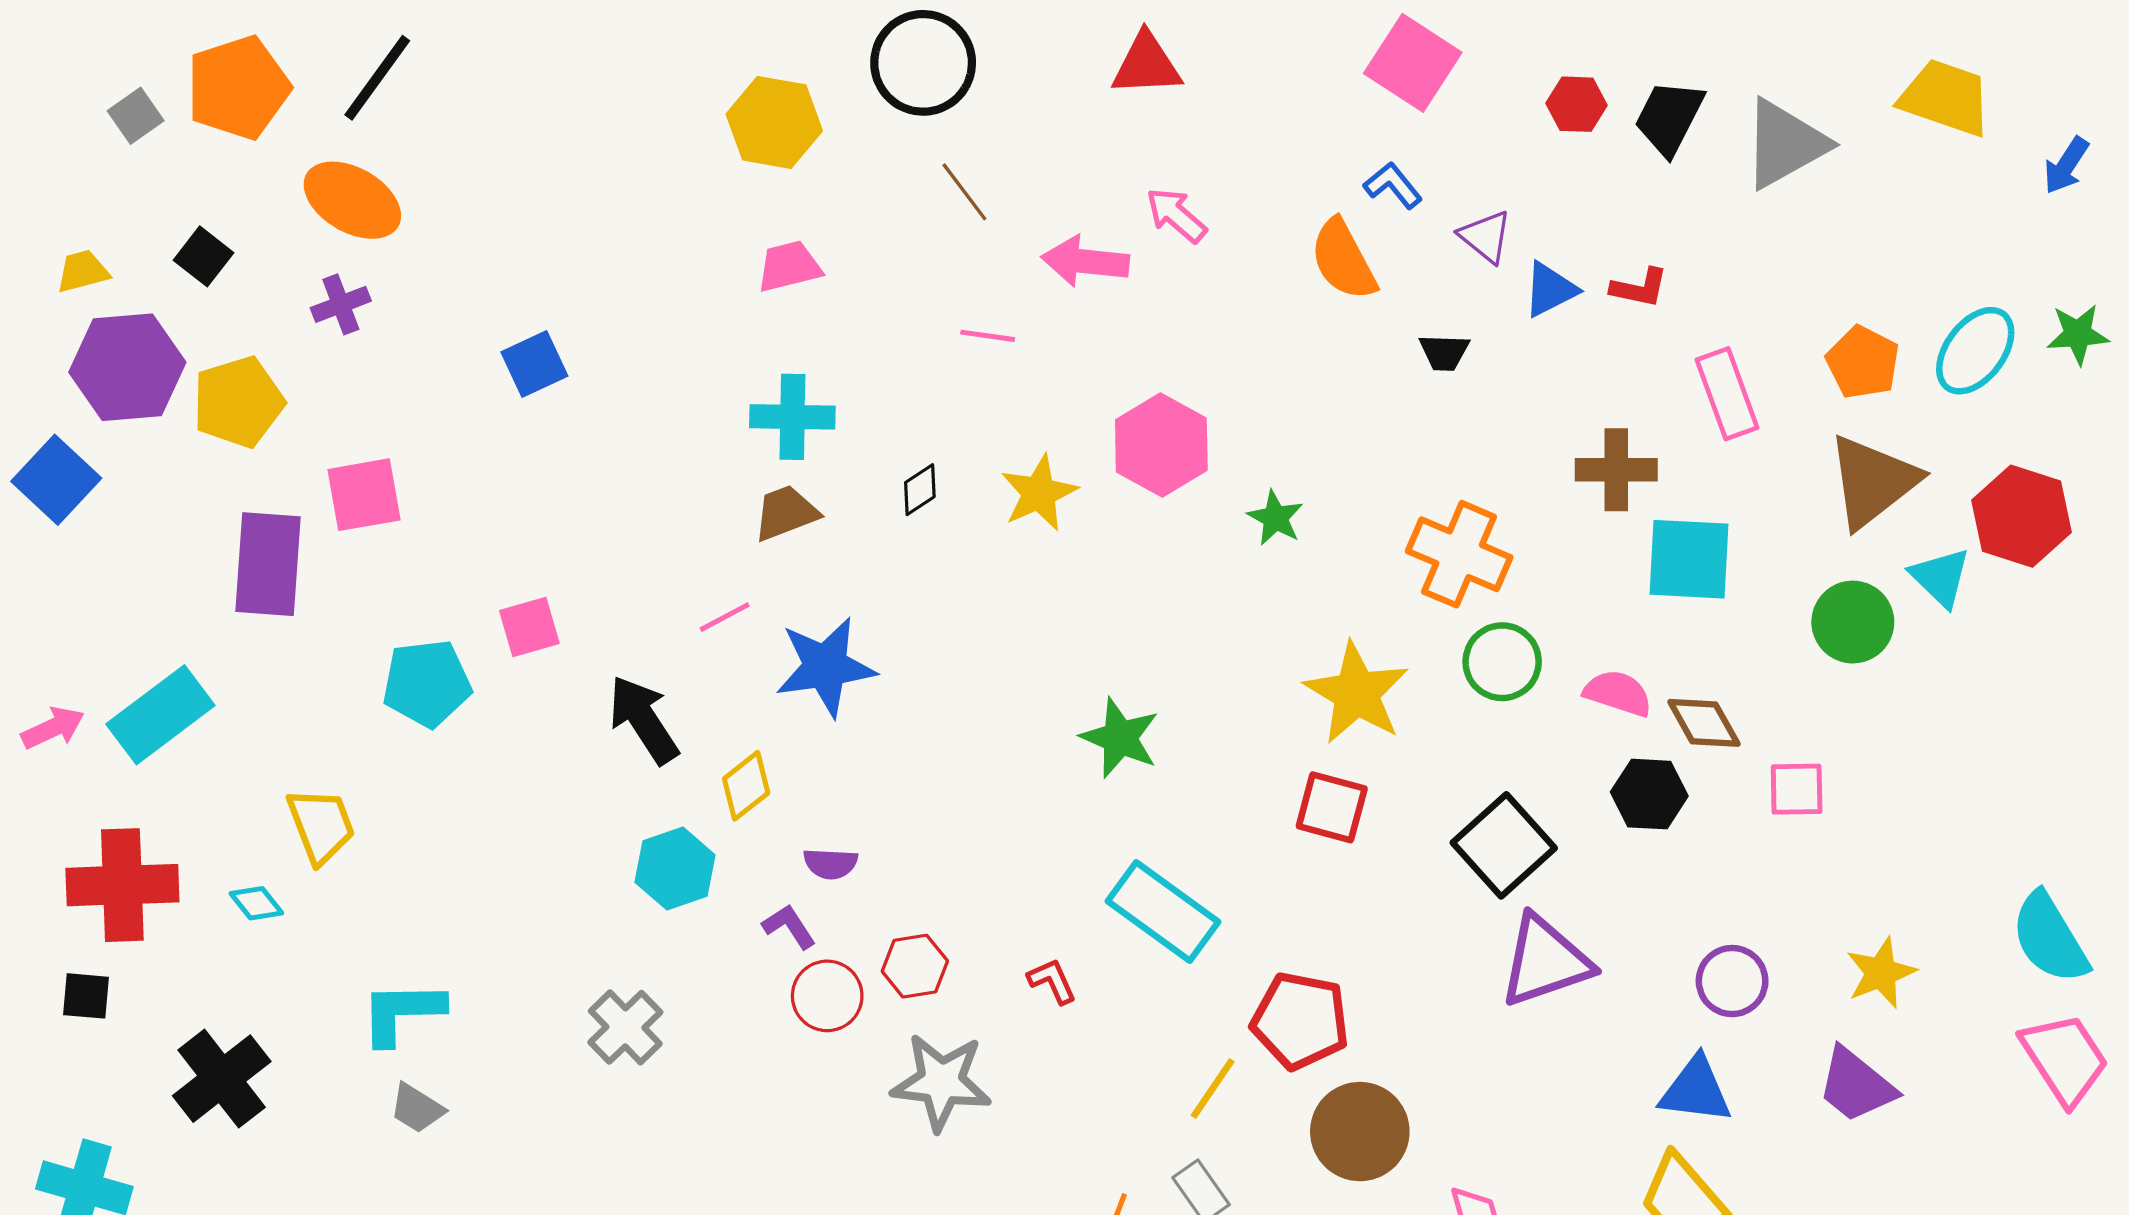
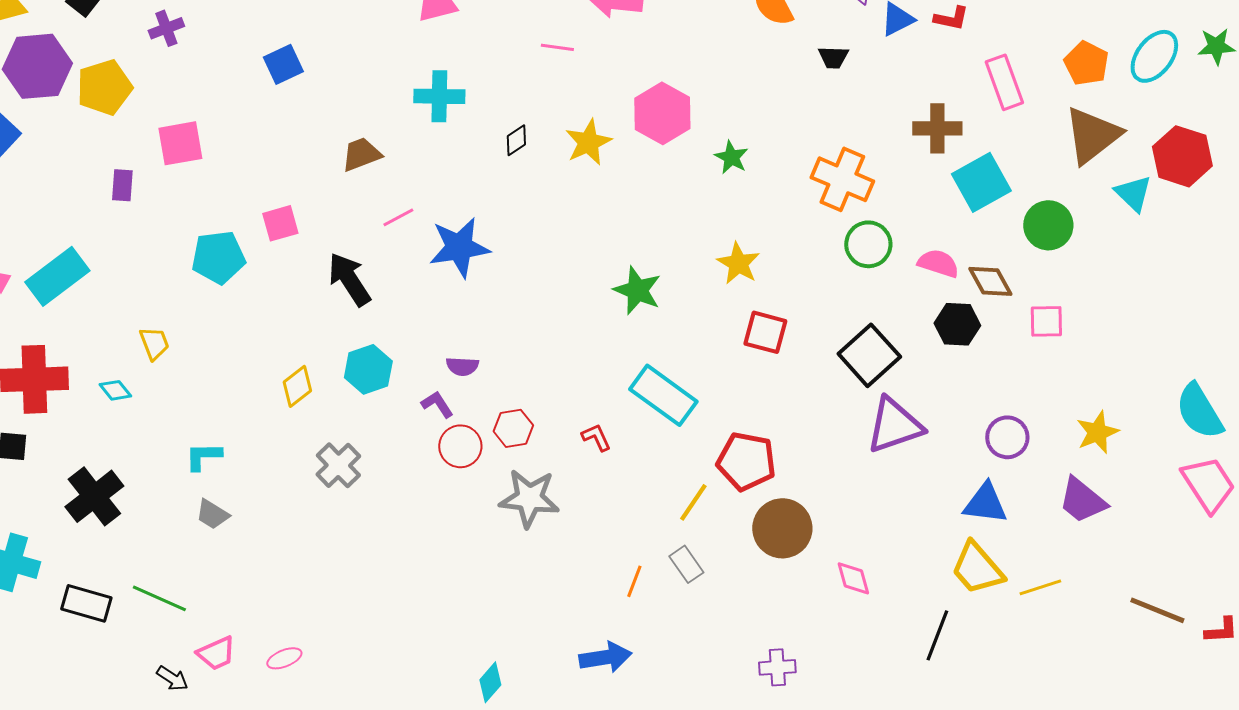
brown trapezoid: (786, 513) -> (361, 154), moved
cyan square: (1689, 559) -> (981, 182), turned -32
purple rectangle: (268, 564) -> (122, 185), size x0.5
green circle: (1853, 622) -> (1048, 225), moved
yellow star: (1357, 693) -> (738, 263), moved, size x0.7
yellow diamond: (746, 786) -> (297, 386), moved
yellow trapezoid: (321, 826) -> (154, 343), size x0.7
cyan L-shape: (402, 1012) -> (203, 456), size x0.7

